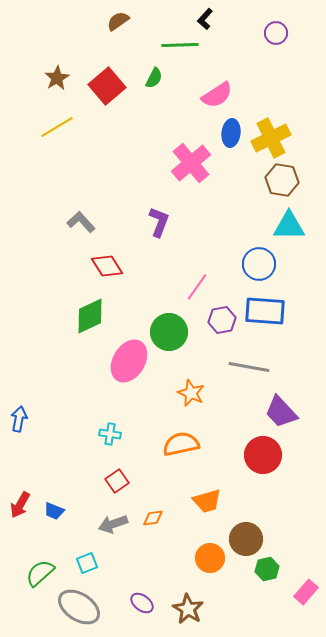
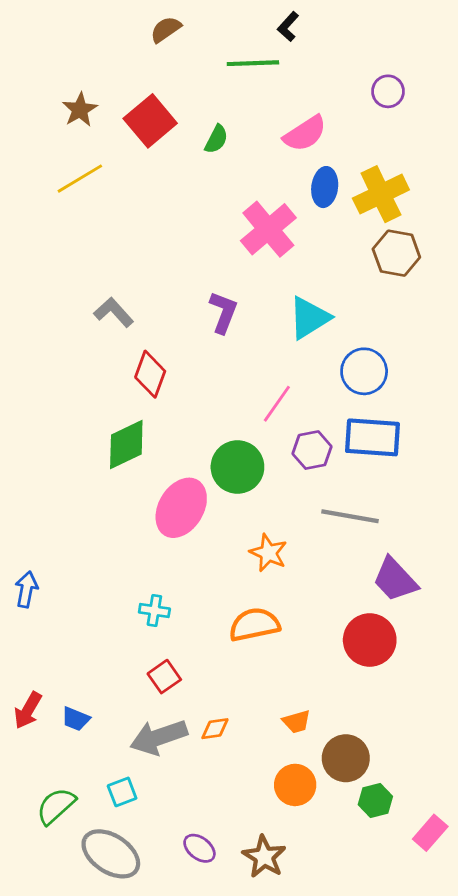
purple circle: (276, 33) -> (388, 91), moved
green semicircle: (154, 78) -> (216, 139), moved
cyan triangle: (289, 226) -> (309, 318), moved, turned -32
red diamond: (107, 266) -> (150, 374), turned 52
orange trapezoid: (207, 501) -> (297, 722), moved, size x0.7
gray arrow: (113, 524) -> (159, 737), size x1.4

